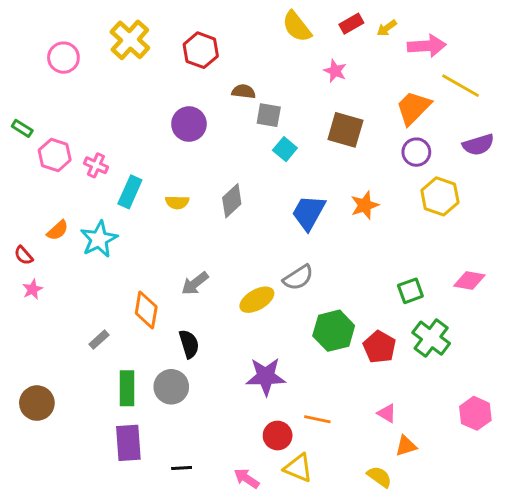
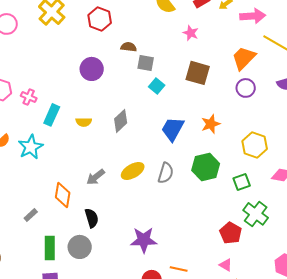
yellow hexagon: (440, 196) -> (255, 145), moved
gray semicircle: (298, 278) -> (166, 173), turned -40
yellow ellipse: (257, 300) -> (133, 171), moved
green hexagon: (334, 331) -> (206, 167), moved
red pentagon: (379, 347) -> (231, 233), moved

